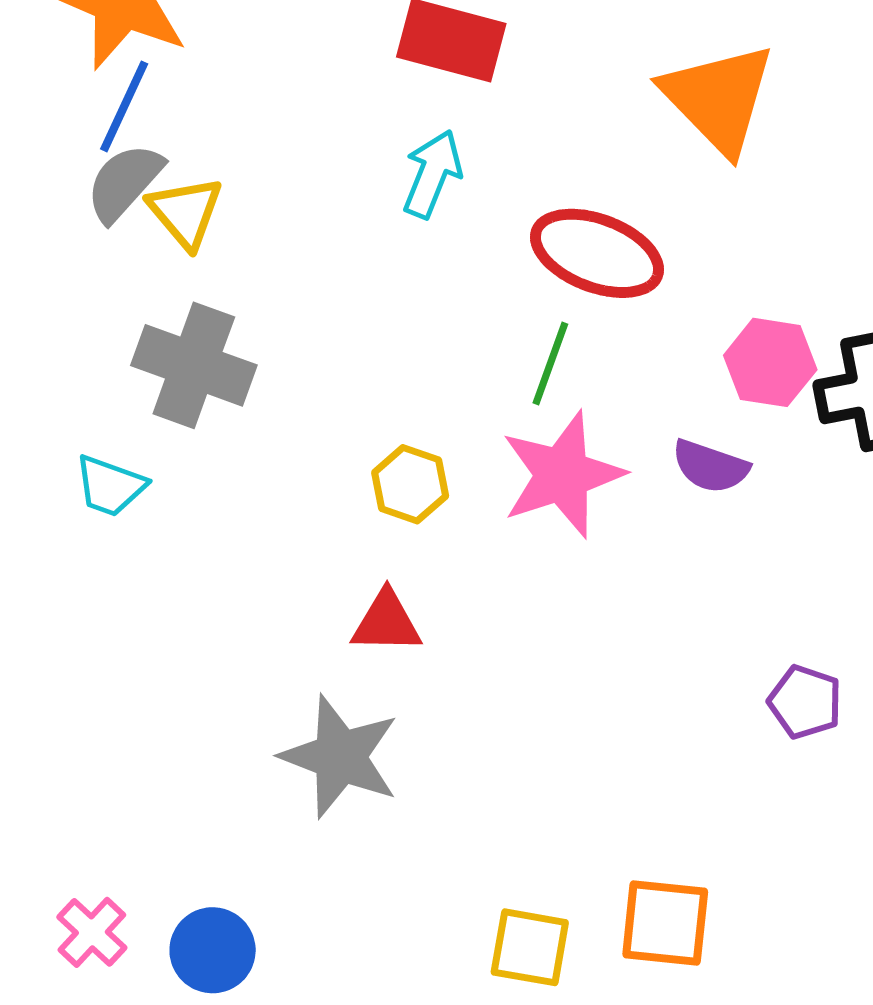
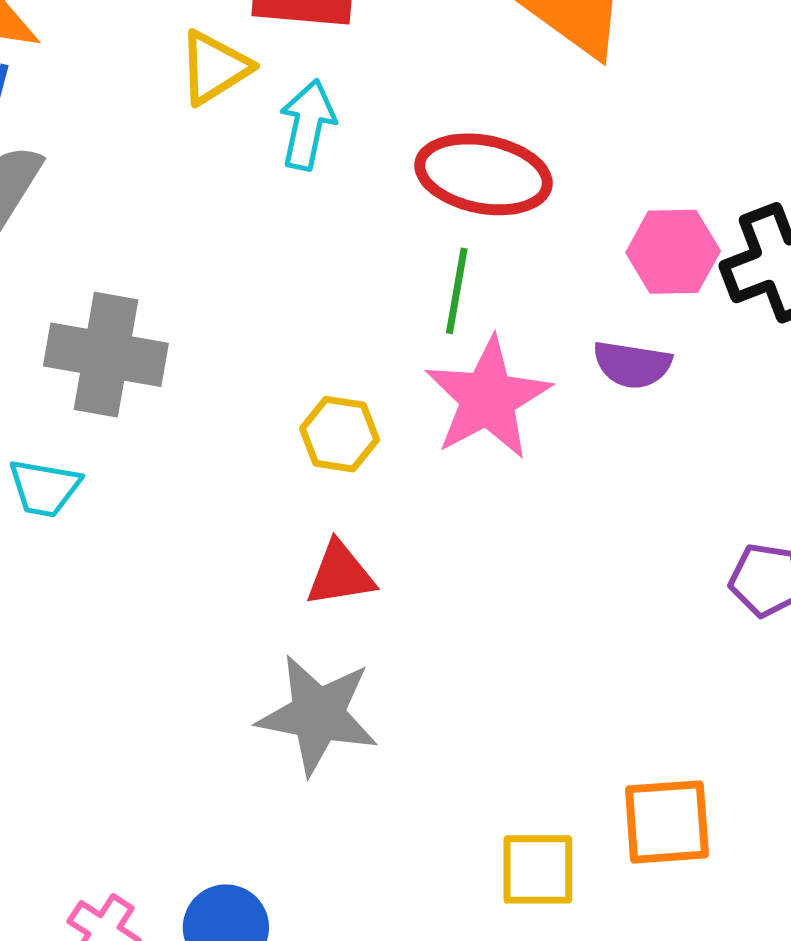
yellow triangle: (185, 212) -> (214, 68), moved, turned 48

